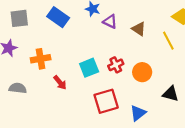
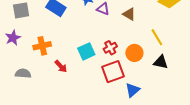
yellow line: (168, 41) -> (157, 37), moved
black triangle: (170, 94) -> (161, 62), moved
red square: (106, 101) -> (113, 72), moved

